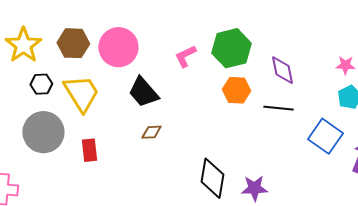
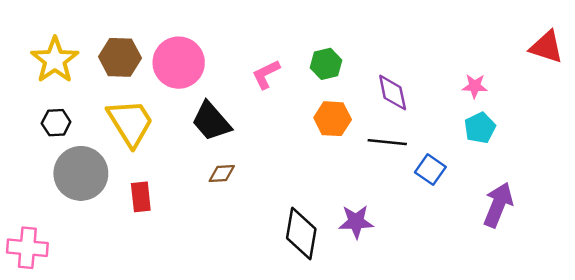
green hexagon: (231, 48) -> (326, 64), size x0.6
black hexagon: (41, 84) -> (56, 123), moved
blue square: (325, 136) -> (430, 170), moved, size x0.7
purple star: (254, 188) -> (356, 222), moved

